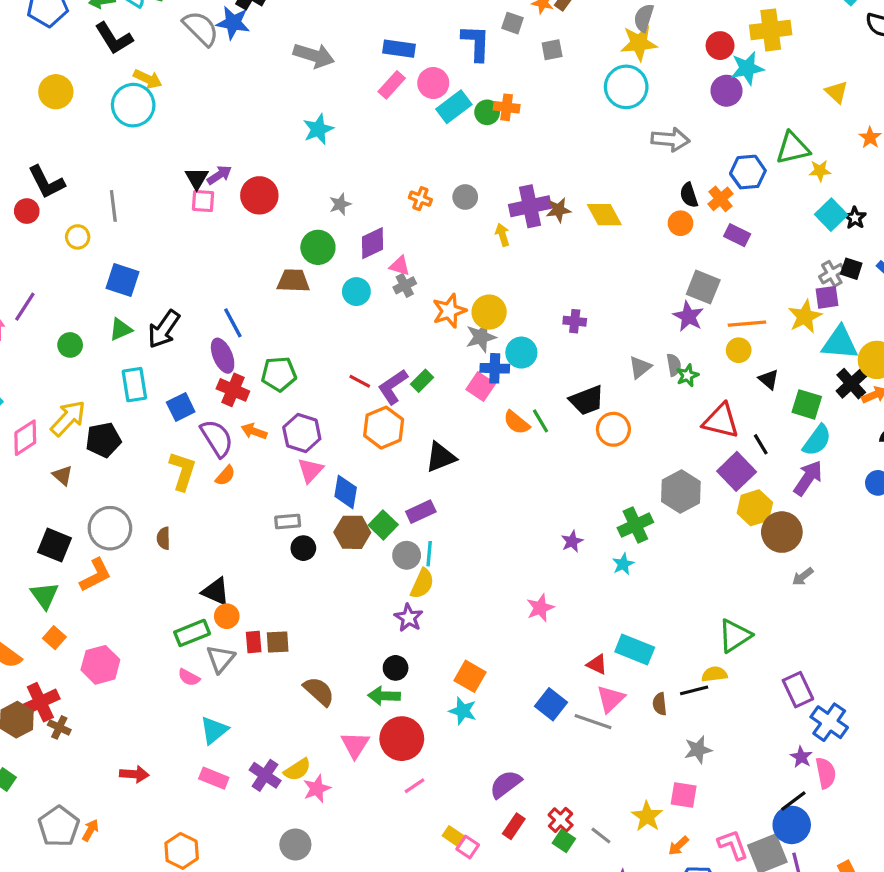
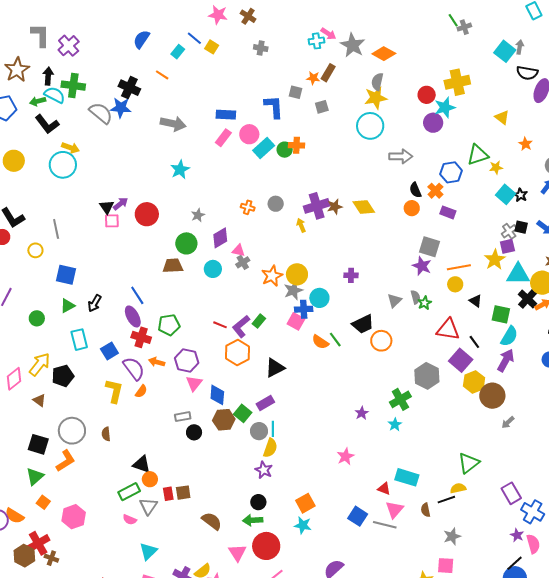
black arrow: (164, 329) -> (95, 303), size x0.7
green triangle: (45, 595) -> (35, 476), turned 30
orange square: (470, 676) -> (305, 503), turned 36

